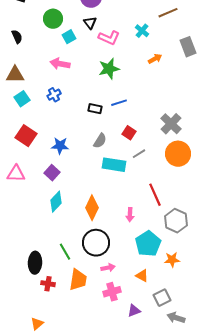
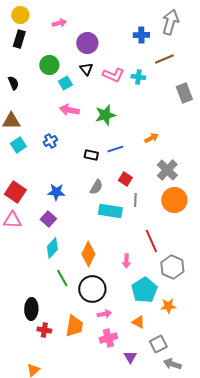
cyan cross: (142, 31) -> (138, 77), turned -32
pink L-shape: (109, 38) -> (113, 75), moved
orange arrow: (155, 59) -> (151, 138), moved
pink arrow: (60, 64) -> (69, 110), moved
red square: (26, 136) -> (15, 192), moved
gray line: (139, 154) -> (135, 200), turned -56
green line: (65, 252) -> (62, 278), moved
purple triangle: (134, 311) -> (130, 357), turned -40

